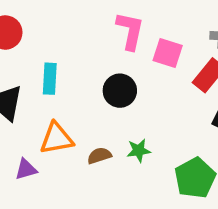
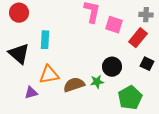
black circle: (120, 91) -> (112, 67), moved
brown semicircle: (99, 156) -> (74, 85), size x1.5

